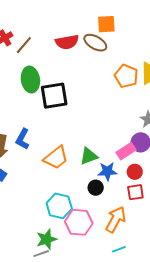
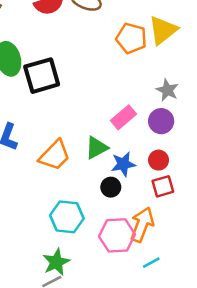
pink rectangle: (126, 151) -> (124, 117), moved
pink hexagon: (79, 222) -> (117, 235), moved

